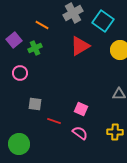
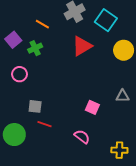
pink square: (81, 109) -> (92, 107), moved
red line: (54, 121) -> (44, 124), moved
yellow cross: (115, 132) -> (119, 150), moved
green circle: (19, 144) -> (14, 135), moved

